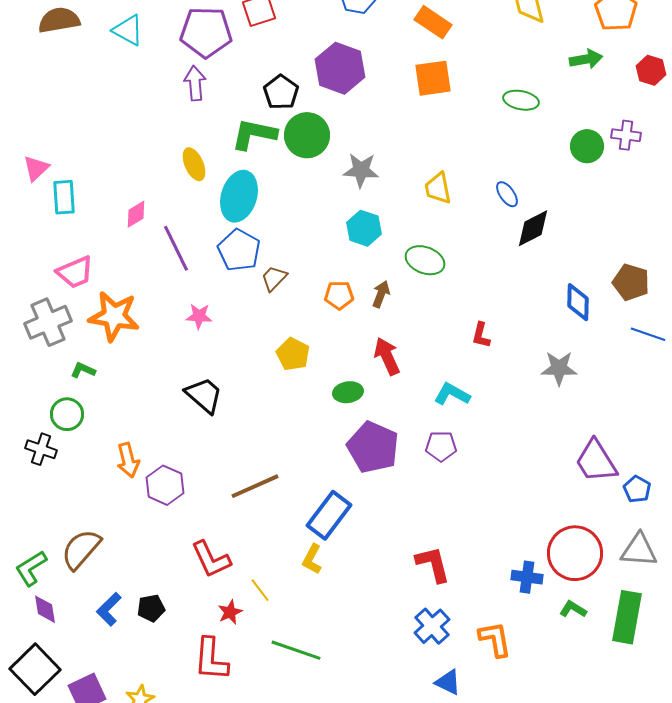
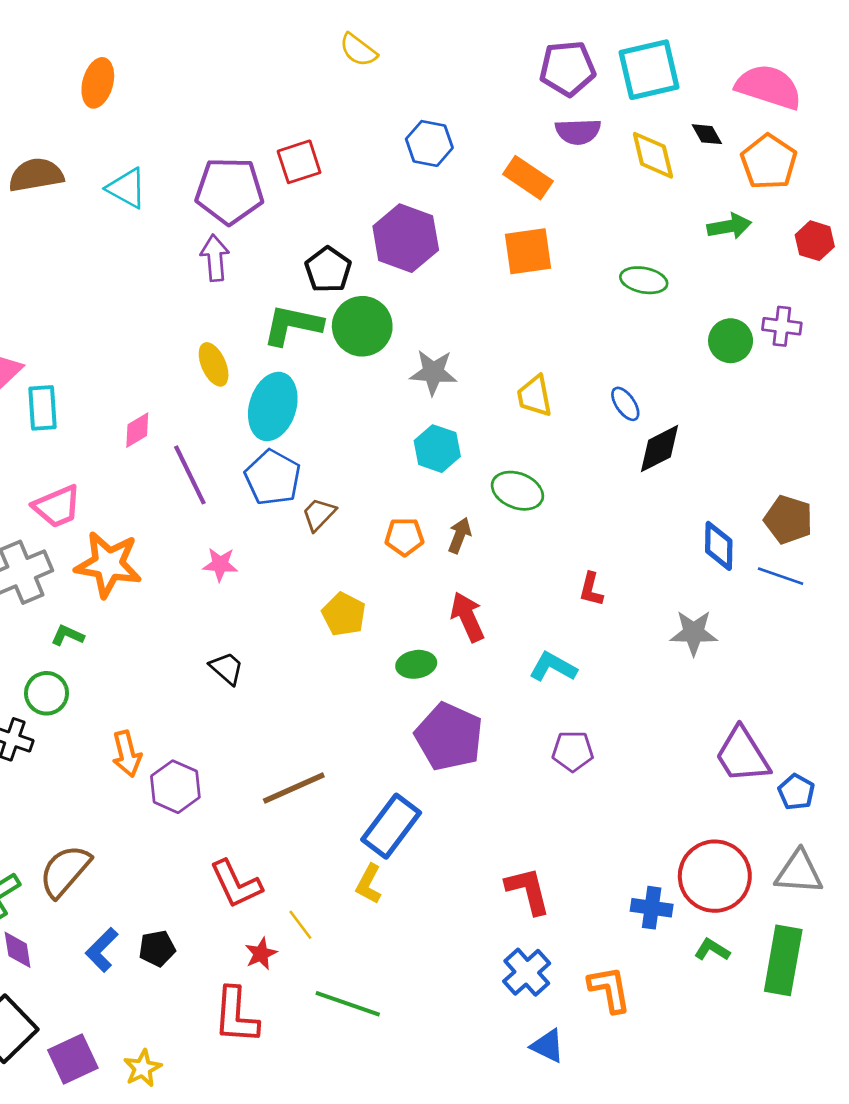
blue line: (648, 334) -> (781, 576), moved
black trapezoid: (204, 395) -> (227, 668), size x0.7
purple pentagon: (441, 446) -> (573, 751), moved

